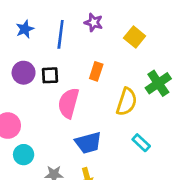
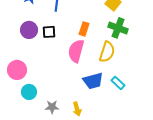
green cross: (158, 83) -> (118, 28), moved, turned -36
pink semicircle: (68, 103) -> (76, 51), moved
blue trapezoid: (88, 143) -> (93, 81), moved

